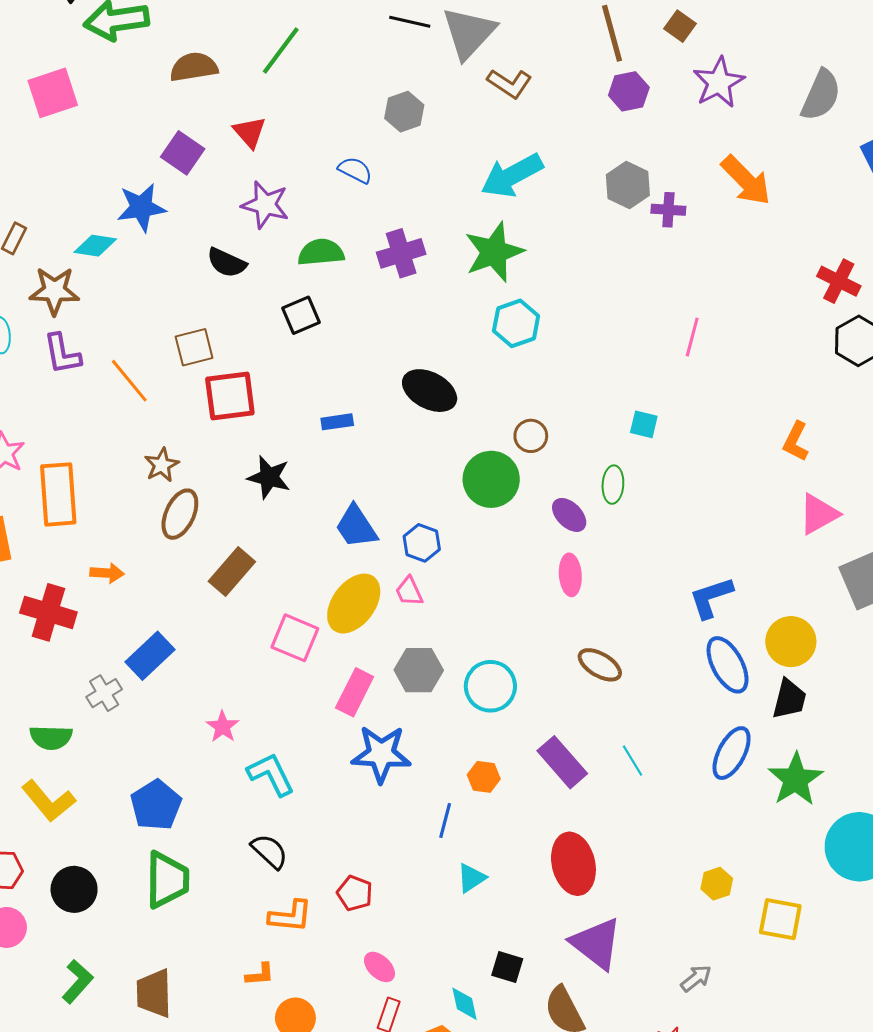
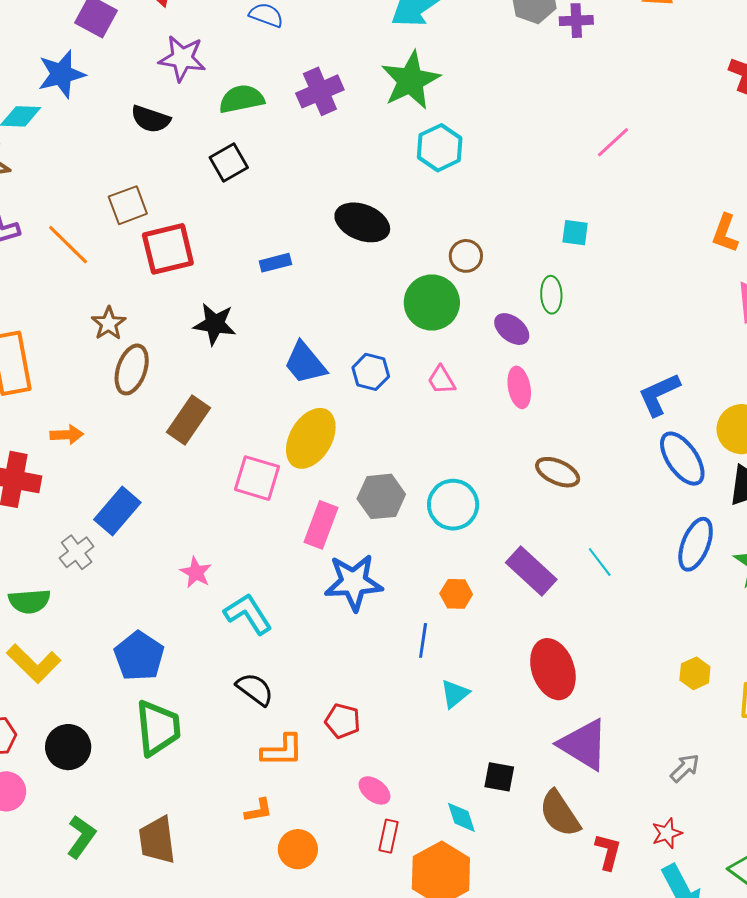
pink line: (692, 337) -> (613, 142), turned 39
pink trapezoid: (409, 591) -> (441, 380), moved

